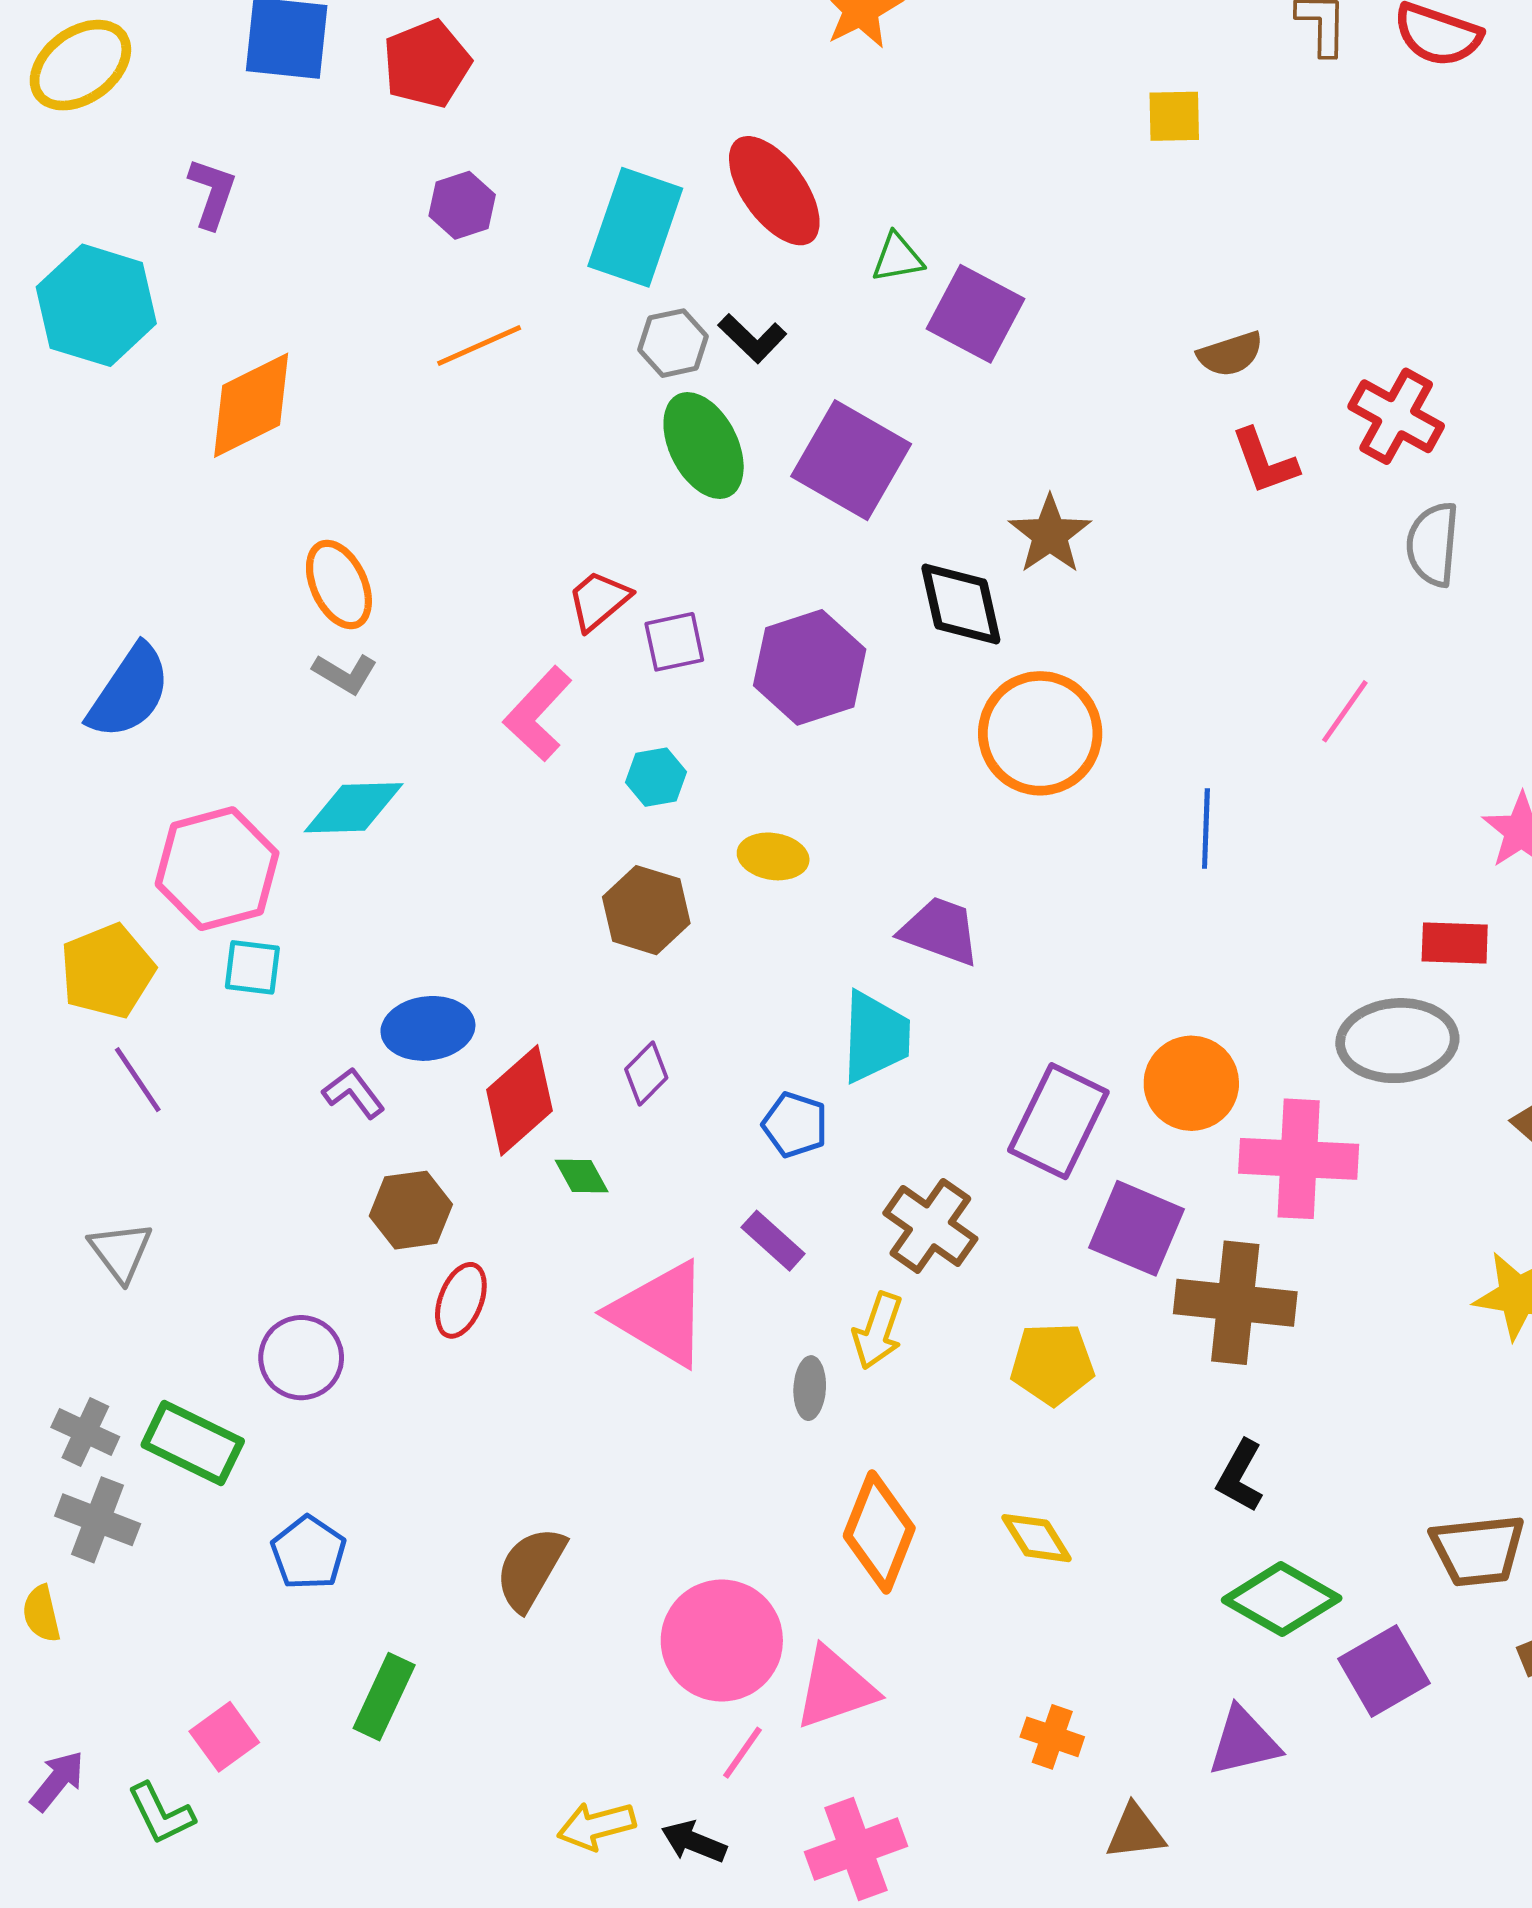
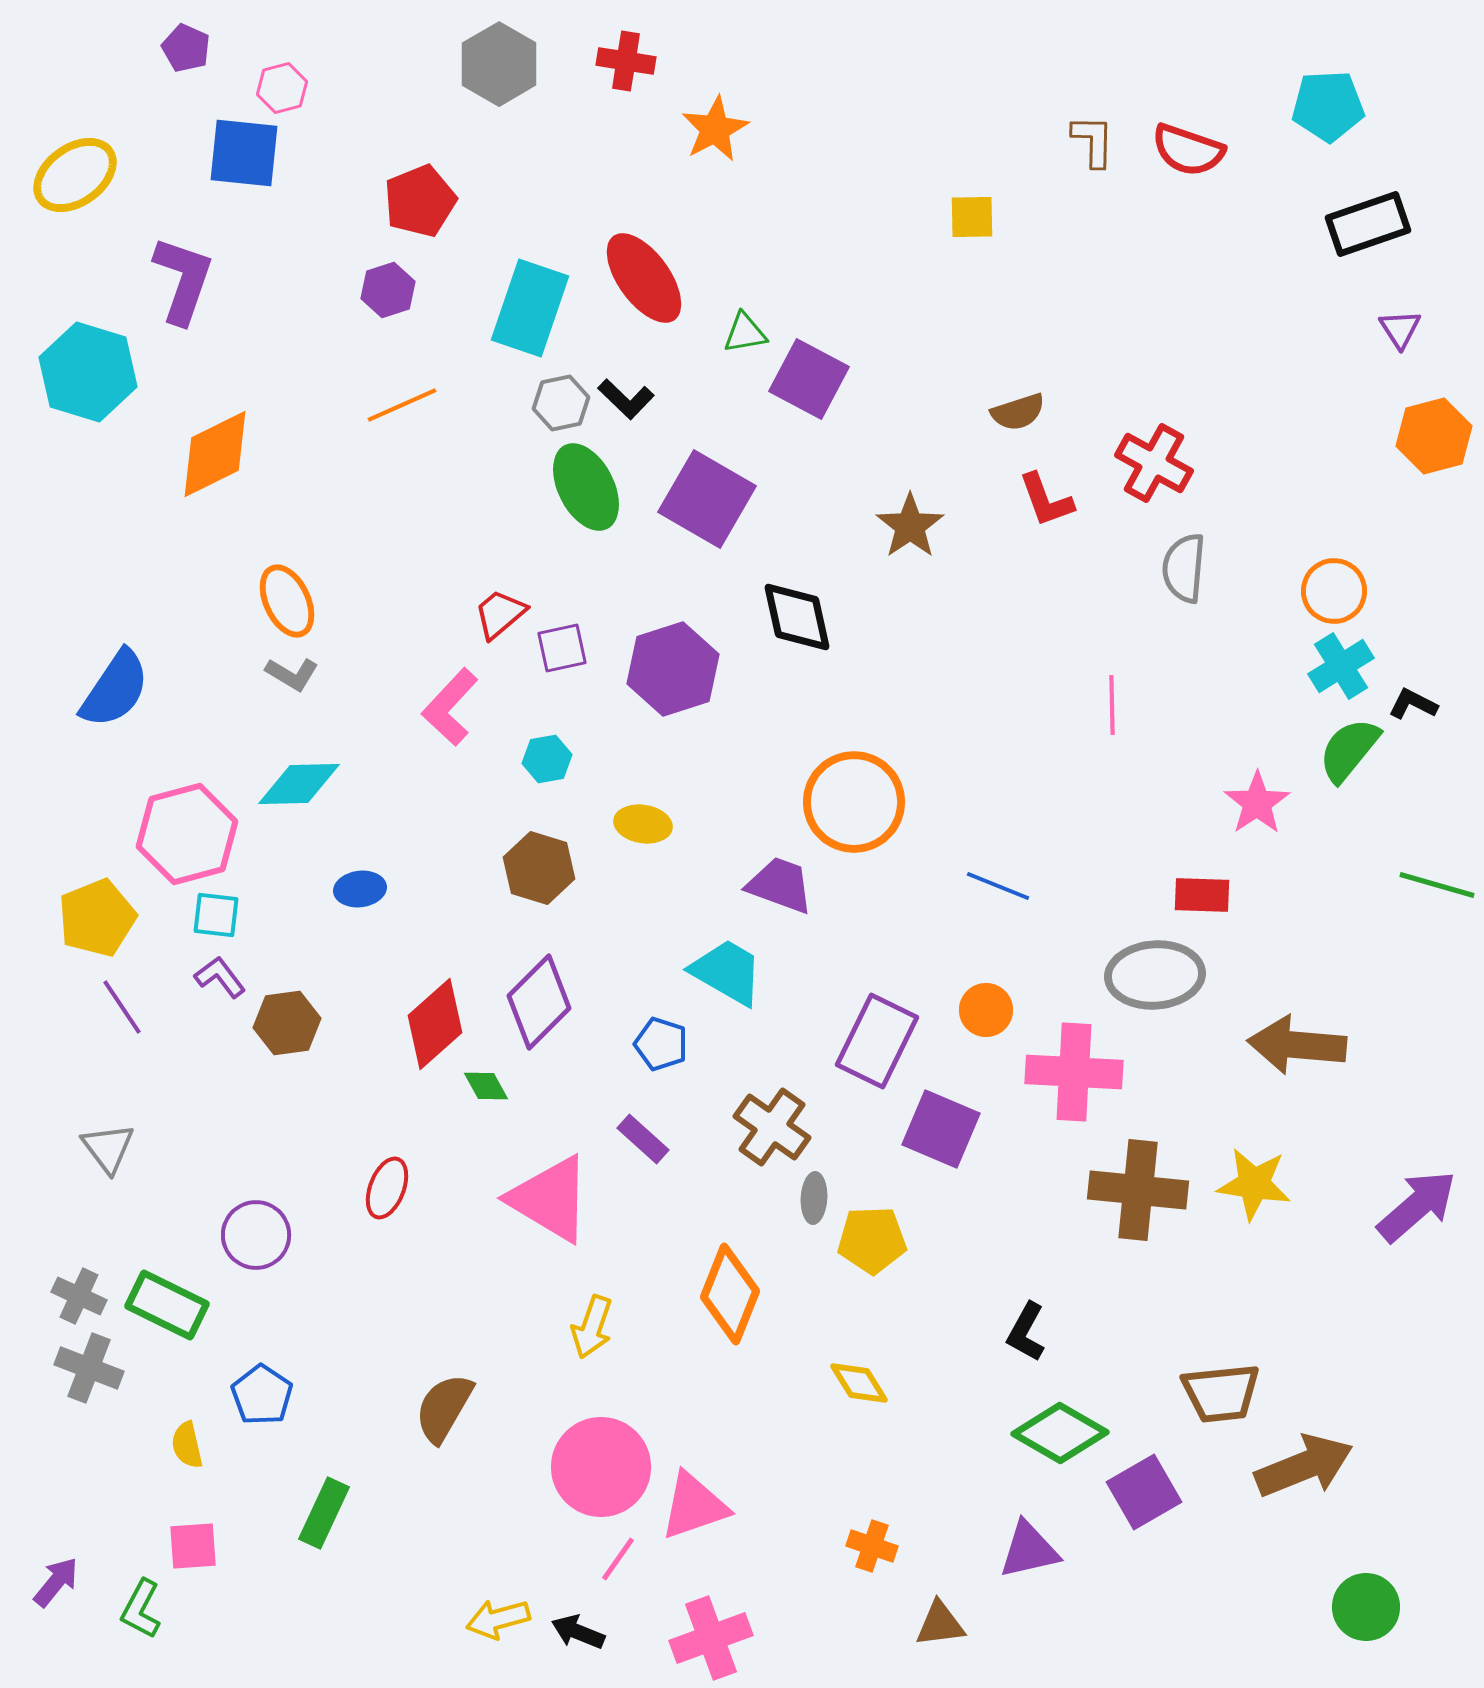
red pentagon: (427, 64) -> (420, 201), moved
purple L-shape: (212, 193) -> (183, 280), size x1.5
brown star: (1050, 535) -> (910, 526), moved
pink line: (1345, 711) -> (1112, 705), turned -36
orange circle: (1040, 733) -> (854, 802), moved
blue line: (1206, 828) -> (998, 886), moved, turned -70
blue ellipse: (428, 1028) -> (360, 889), moved, size x0.7
cyan trapezoid: (876, 1037) -> (727, 972), turned -62
purple diamond: (646, 1074) -> (539, 1002), size x1.8
orange circle: (1191, 1083) -> (986, 1010), size x0.7
purple L-shape: (354, 1093) -> (220, 977), moved
brown hexagon: (411, 1210) -> (287, 1023), moved
brown cross: (1235, 1303) -> (1138, 1190), moved
yellow arrow: (878, 1331) -> (592, 1327), moved
gray ellipse: (810, 1388) -> (814, 1198), moved
orange diamond: (879, 1532) -> (730, 1294), moved
yellow semicircle: (41, 1614) -> (187, 1445), moved
pink square: (224, 1737) -> (193, 1546), turned 32
green L-shape: (161, 1814) -> (141, 1609), turned 54

